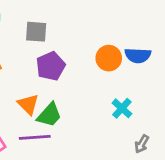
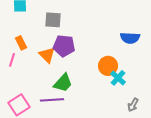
orange circle: (109, 58) -> (108, 66), moved
purple pentagon: (51, 66) -> (64, 46), turned 30
orange triangle: (28, 104) -> (47, 55), moved

